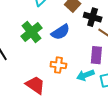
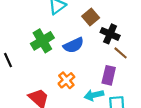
orange cross: (58, 65) -> (66, 80), turned 35

